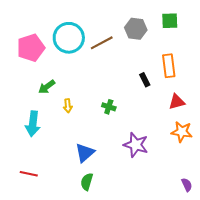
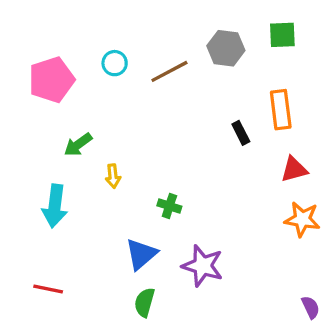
cyan circle: (69, 38) -> (115, 63), size x0.5
green cross: (109, 107) -> (169, 206), moved
purple star: (136, 145) -> (203, 266), moved

